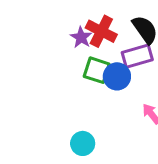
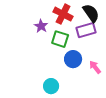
purple star: (81, 37) -> (41, 26), moved
blue circle: (117, 76) -> (73, 59), moved

